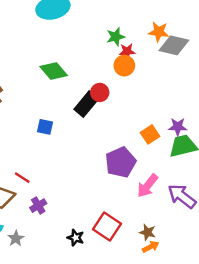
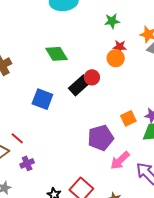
green star: (116, 37) -> (112, 21), moved
blue square: (45, 127) -> (42, 99), size x1.5

